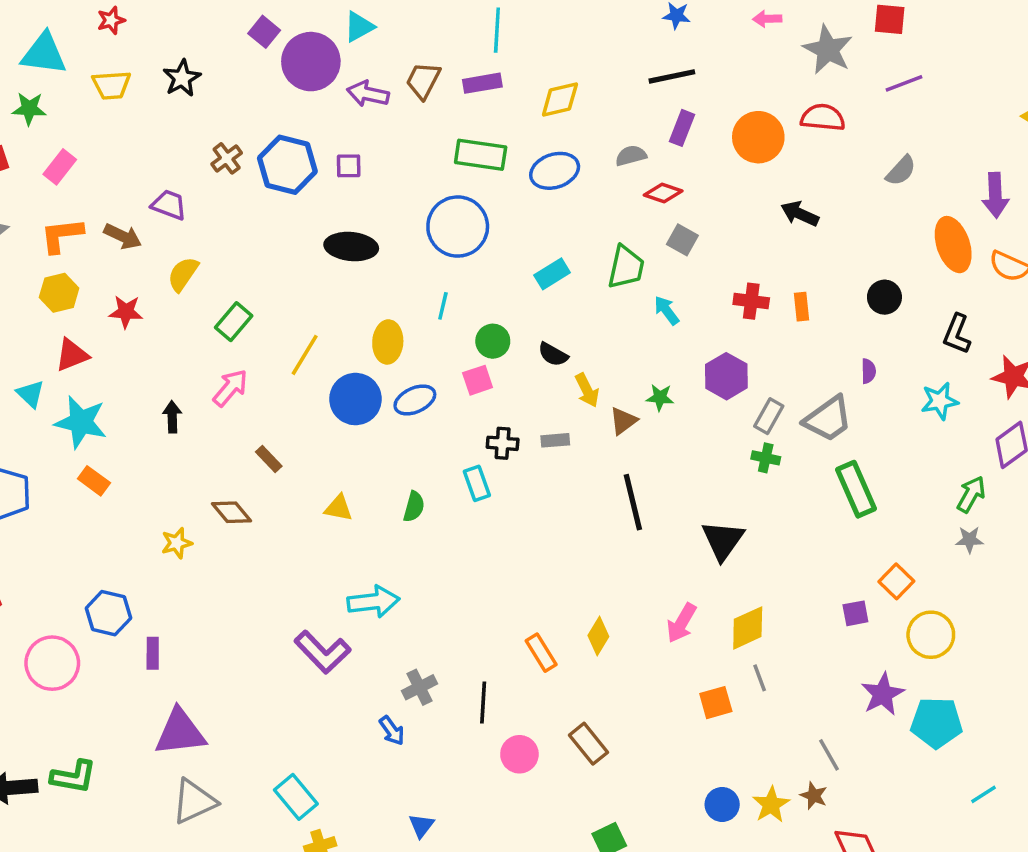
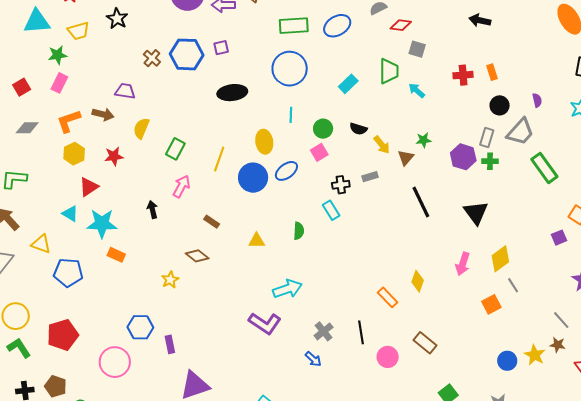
green star: (29, 109) -> (58, 55), moved
black circle: (884, 297) -> (500, 105), moved
purple hexagon: (726, 376) -> (463, 157), moved

